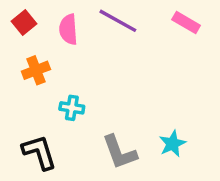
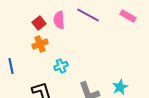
red square: (24, 23) -> (39, 23), moved
cyan cross: (72, 108) -> (61, 66), turned -32

